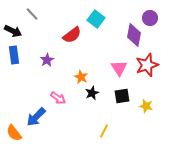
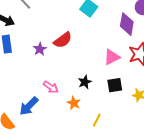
red semicircle: (72, 35) -> (63, 40), moved
pink triangle: (119, 68) -> (112, 57), turned 36
orange star: (81, 77) -> (74, 103), moved

